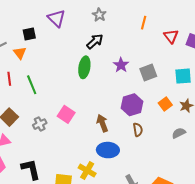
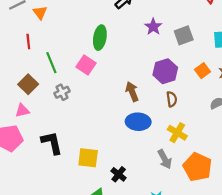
green ellipse: (84, 67) -> (100, 38), moved
green line: (32, 85) -> (51, 63), moved
pink square: (66, 114) -> (86, 65), moved
yellow cross: (87, 171) -> (177, 133), moved

